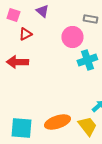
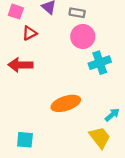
gray rectangle: (90, 19) -> (77, 13), moved
orange ellipse: (57, 122) -> (66, 103), moved
cyan square: (21, 128) -> (25, 140), size x0.7

